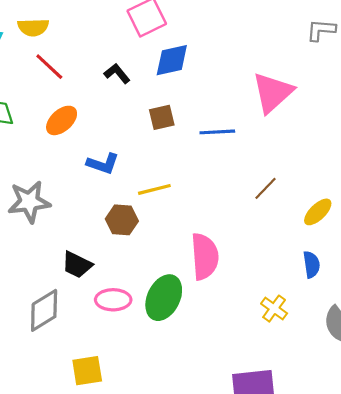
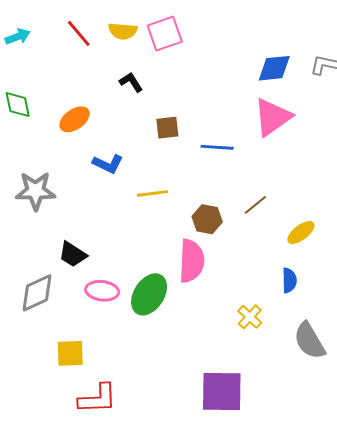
yellow semicircle: (33, 27) -> (123, 31), moved
blue diamond: (172, 60) -> (274, 68), moved
red line: (49, 67) -> (79, 33), moved
brown hexagon: (122, 220) -> (207, 219), moved

